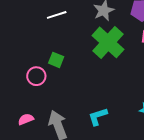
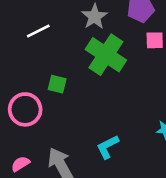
green square: (56, 60) -> (57, 84), moved
pink circle: (36, 76) -> (25, 109), size x1.4

